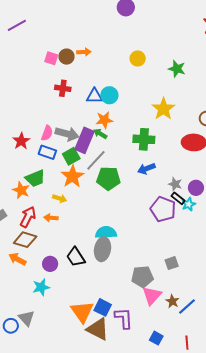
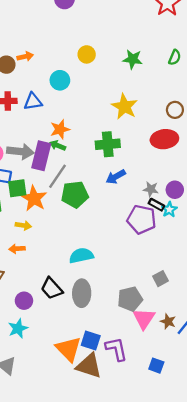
cyan circle: (109, 95) -> (60, 80), moved
blue triangle: (94, 96) -> (33, 102), moved
green square: (71, 156) -> (17, 188), moved, turned 30
gray ellipse: (103, 249) -> (82, 293), moved

